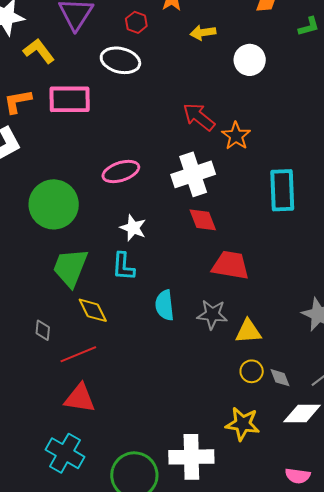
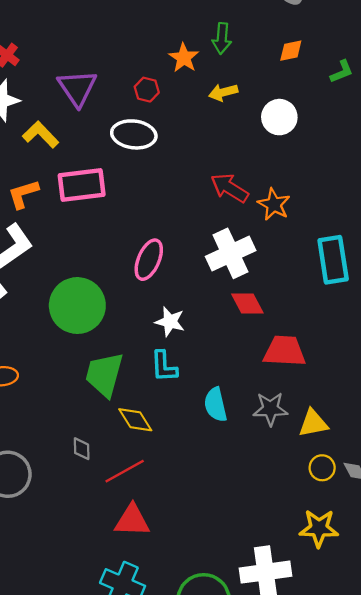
pink ellipse: (121, 171) -> (149, 260), turned -42

